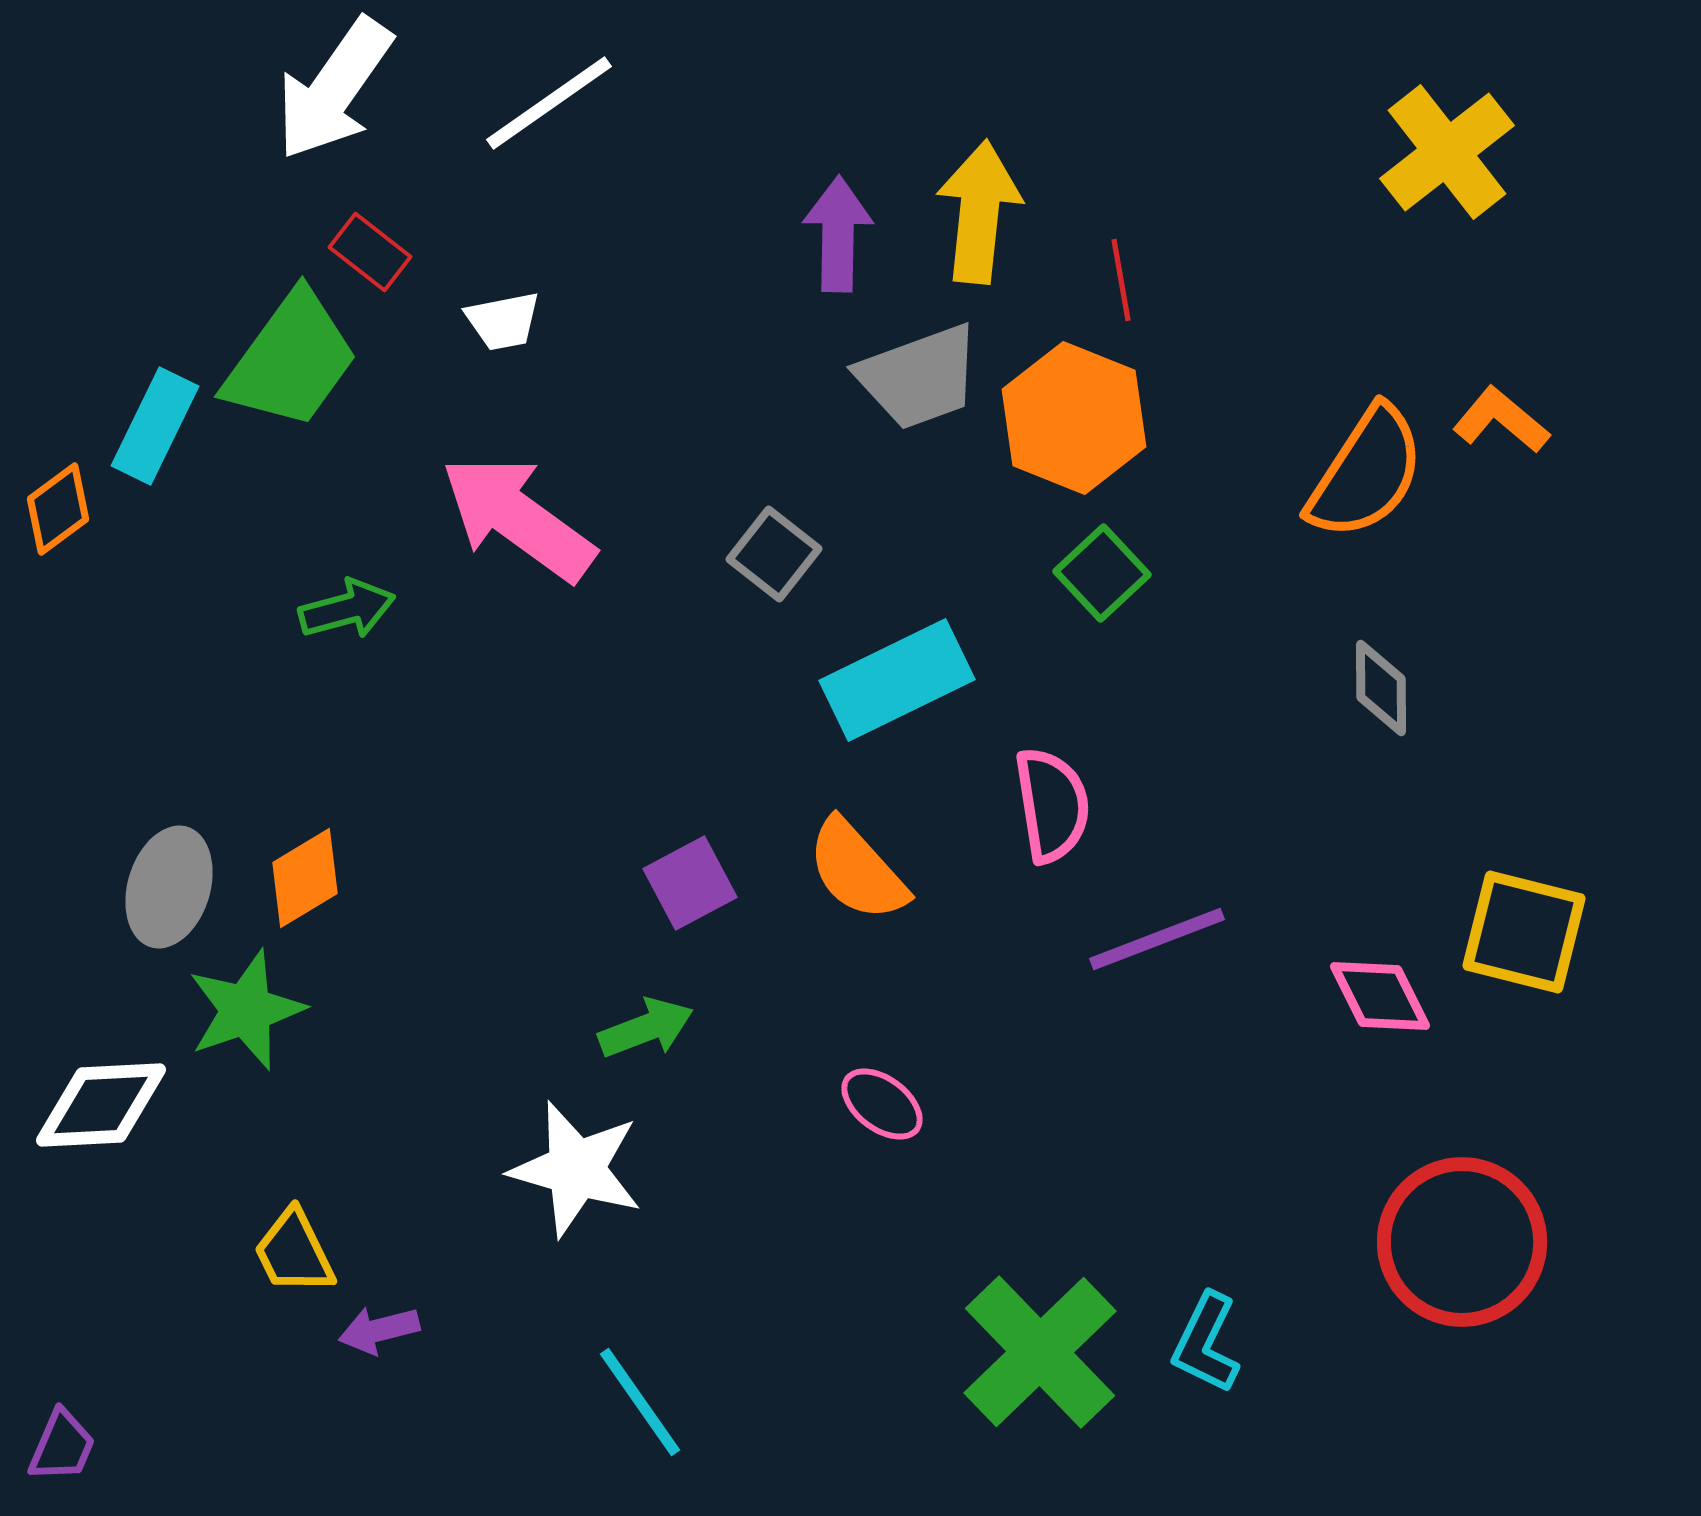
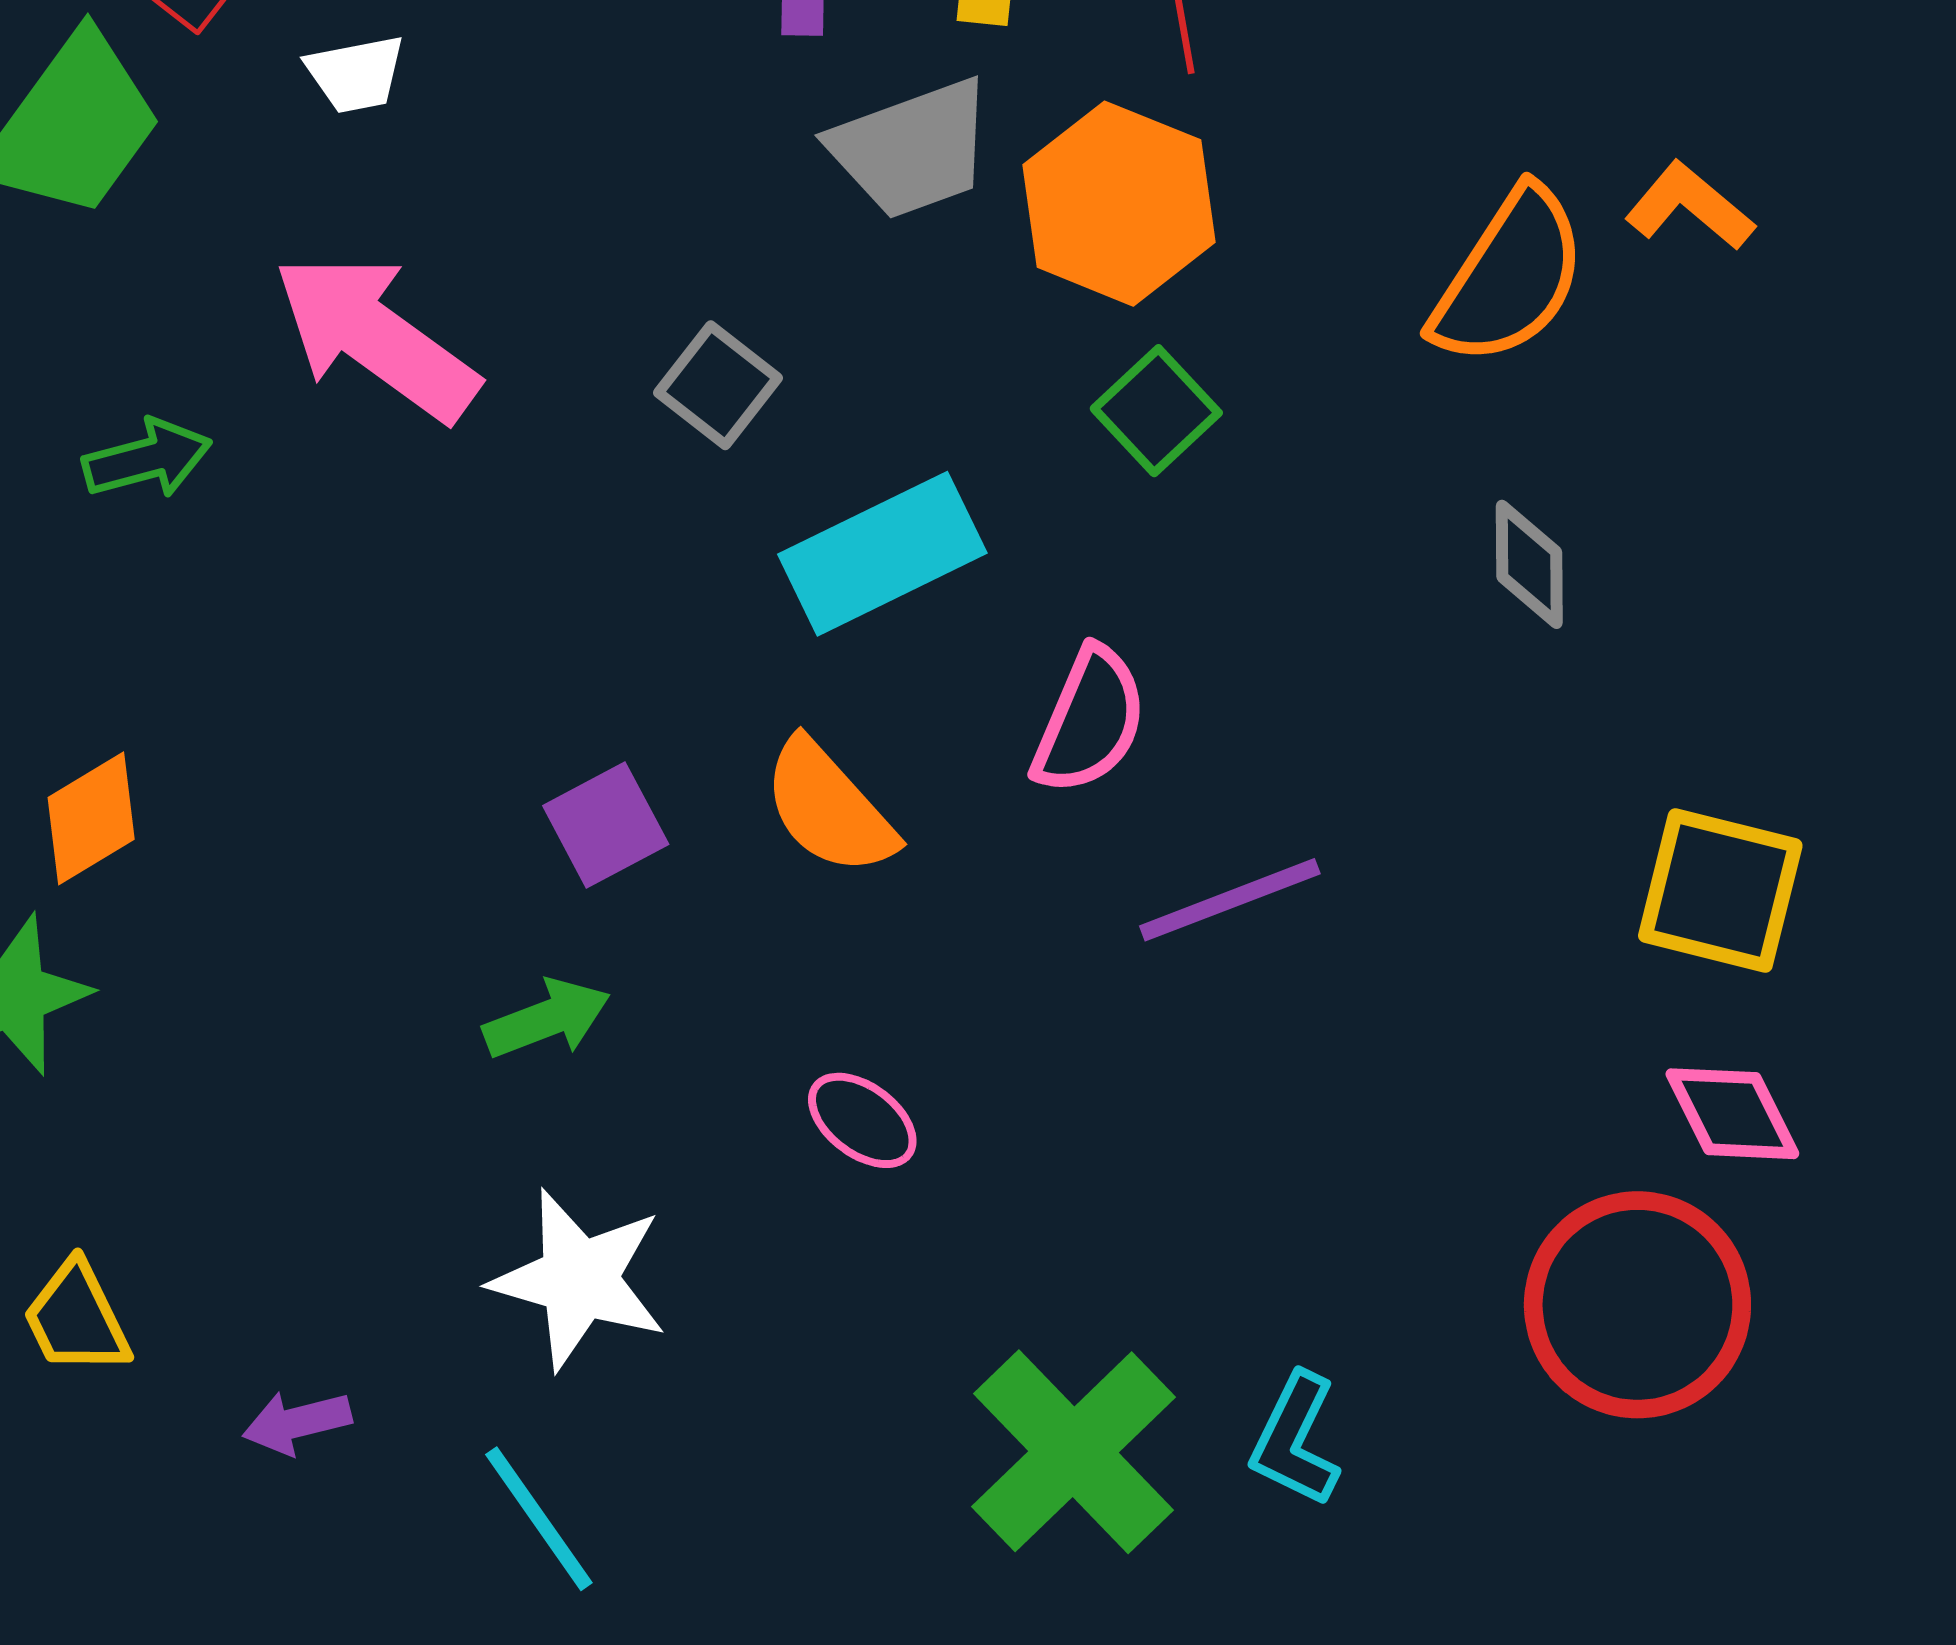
pink semicircle: (1052, 805) -> (1090, 721), turned 32
pink diamond: (1380, 996) -> (1732, 1114), moved
white star: (576, 1169) -> (579, 1279), moved
purple arrow: (379, 1330) -> (297, 1422), moved

